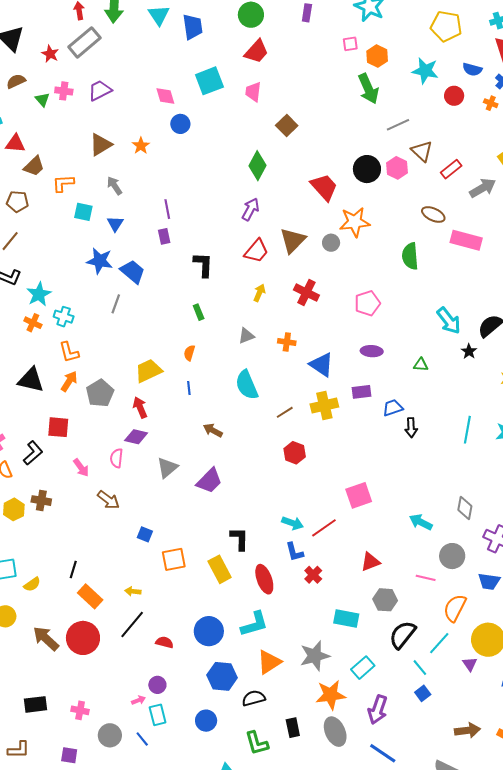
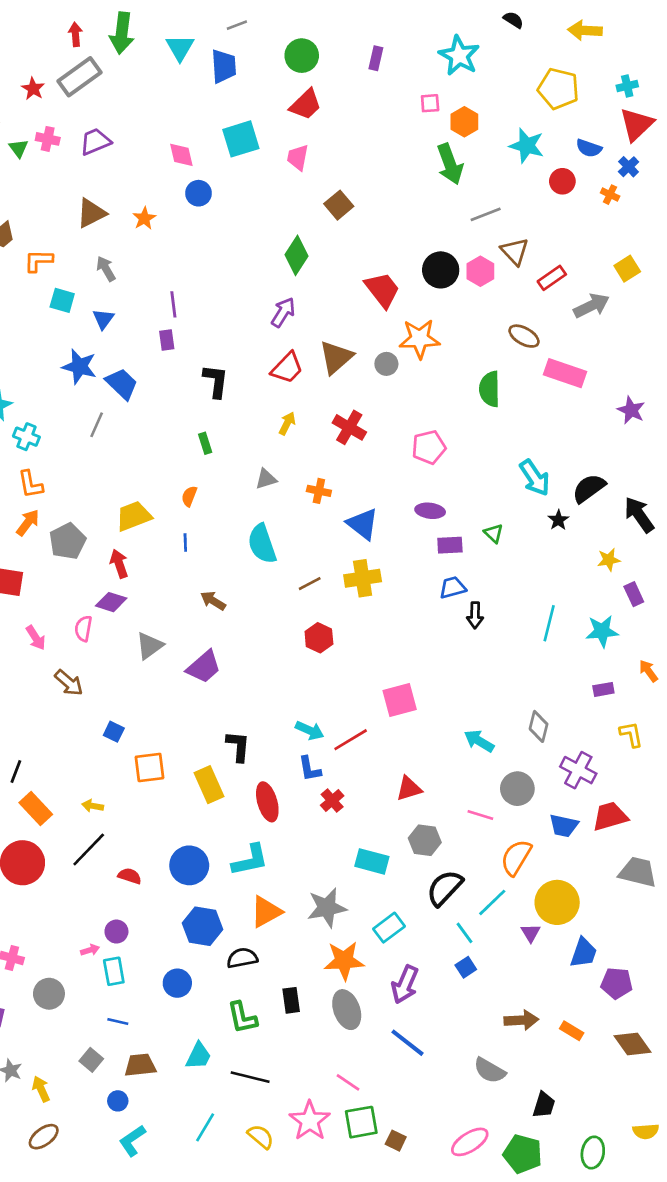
green triangle: (421, 365) -> (494, 533), turned 35
purple rectangle: (362, 392) -> (450, 545), moved
blue line: (142, 739) -> (118, 1022), moved, turned -42

